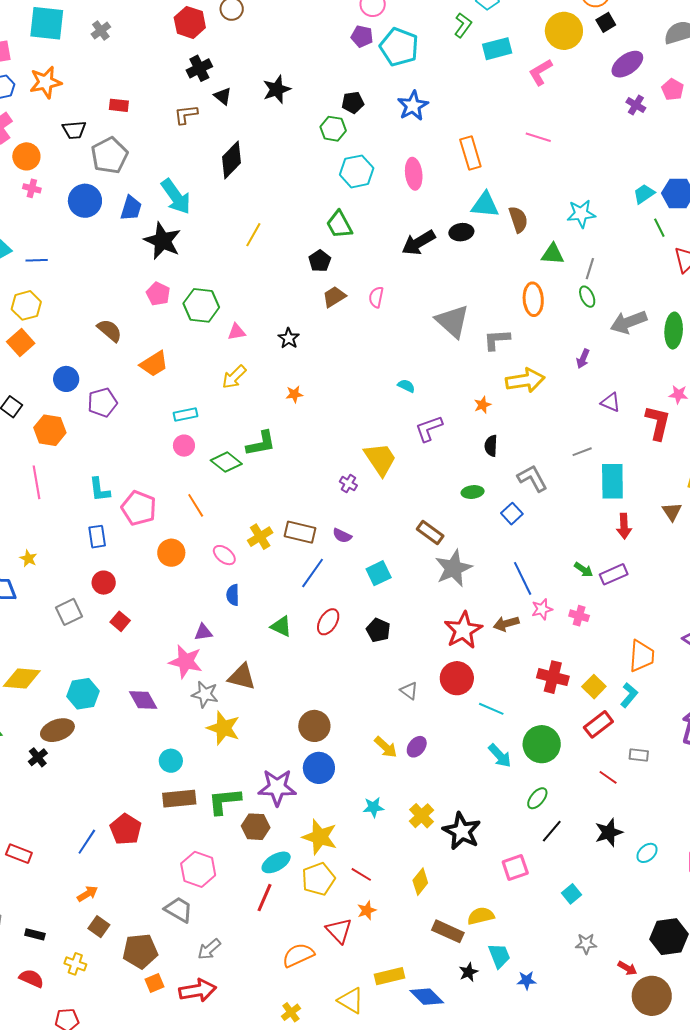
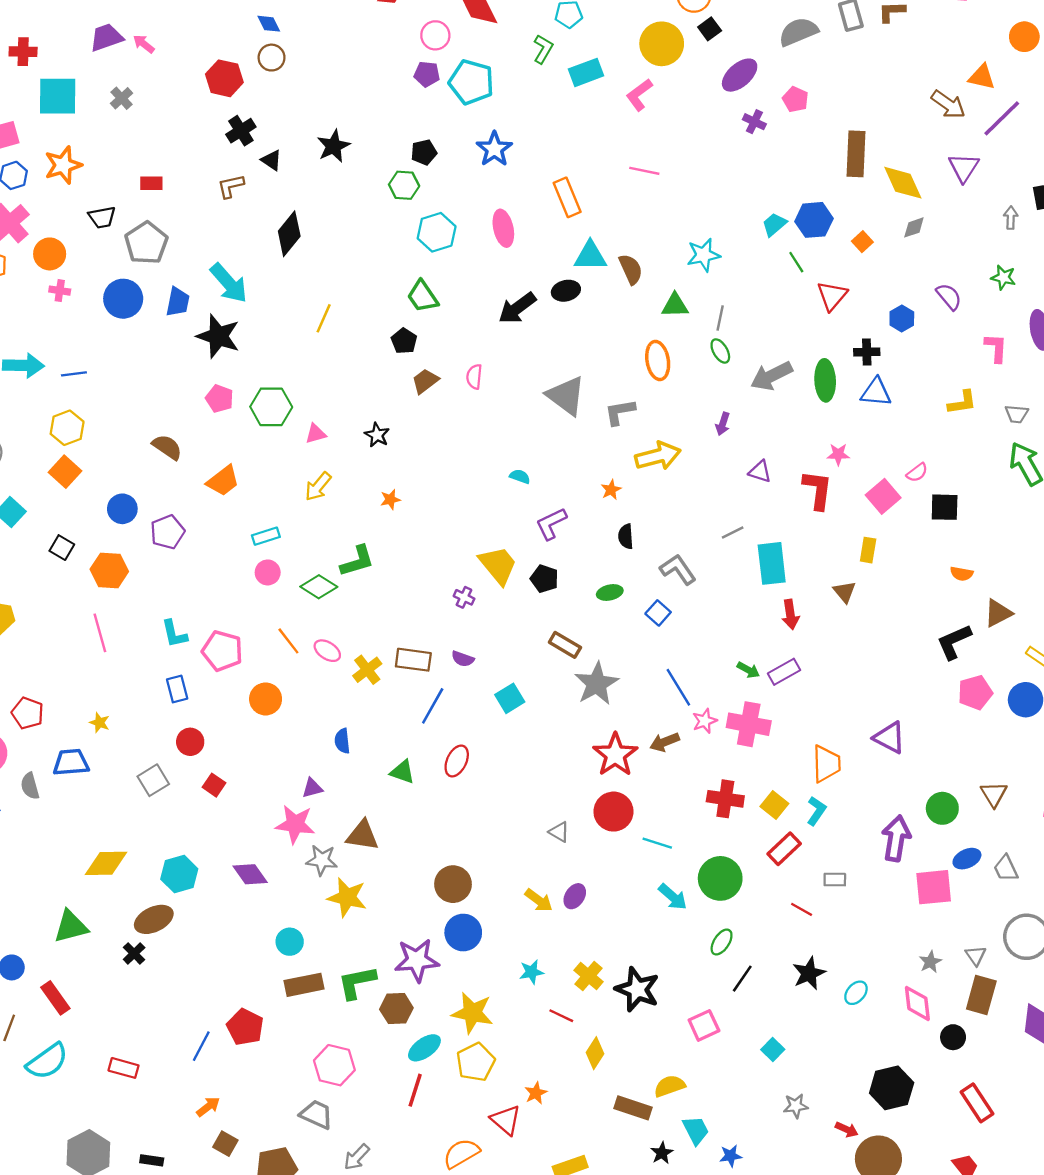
pink ellipse: (224, 555) -> (327, 651), moved
pink cross: (579, 616) -> (749, 724), size x1.8
black pentagon: (378, 630) -> (544, 579), moved
red line: (361, 874) -> (561, 1016), moved

